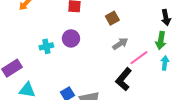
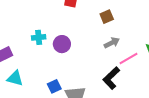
purple circle: (71, 38) -> (62, 44), moved

